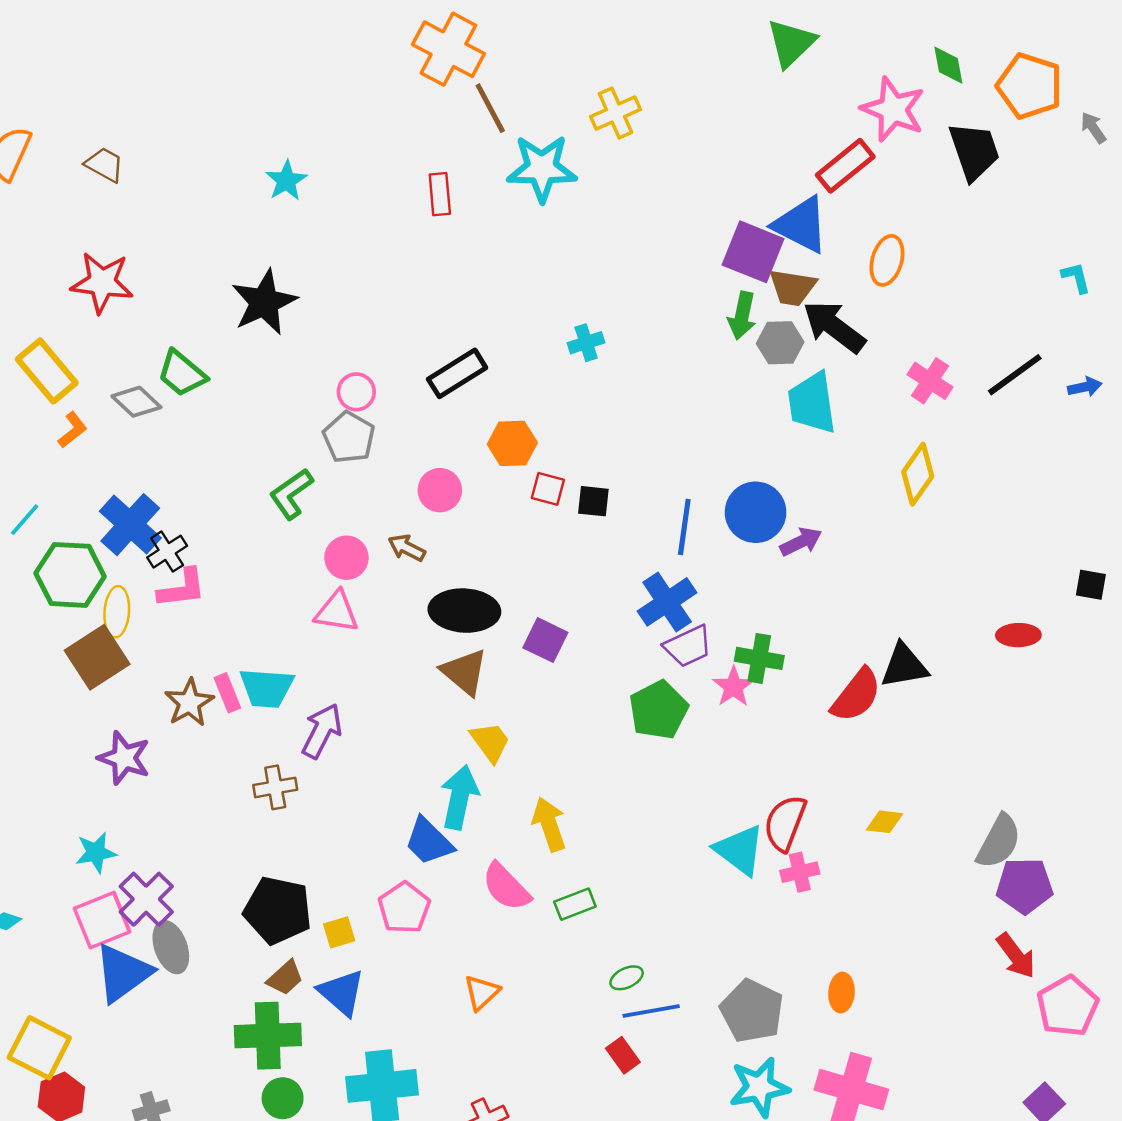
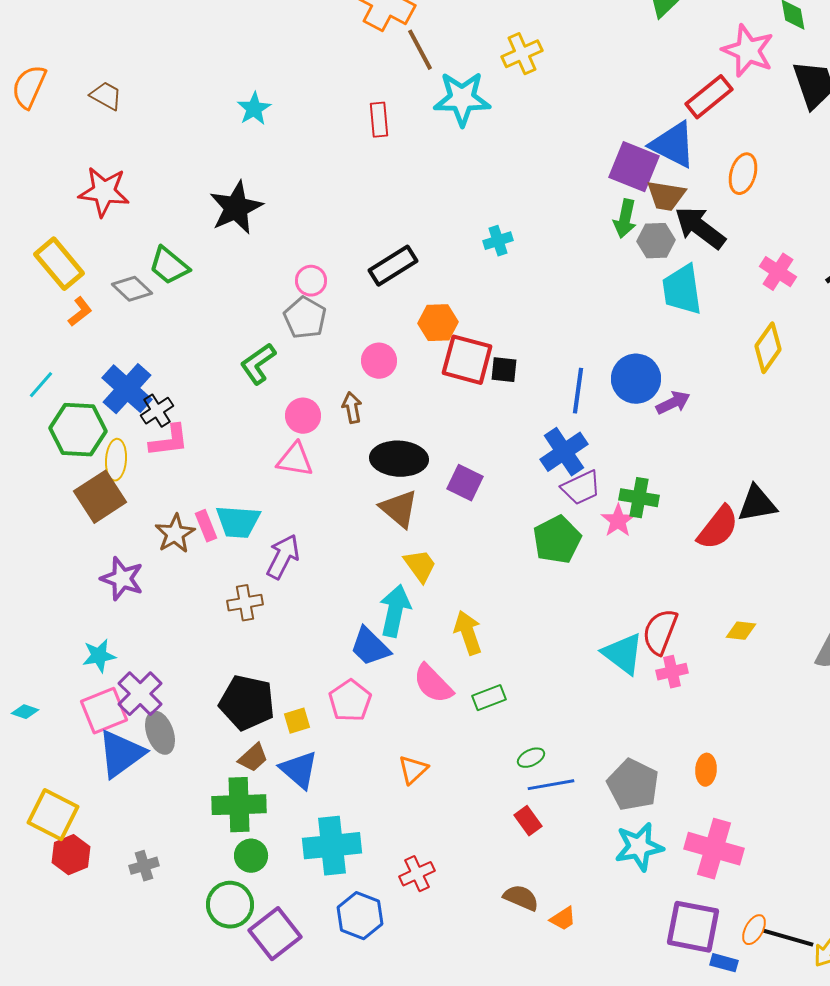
red square: (548, 489) -> (467, 360), size x1.8
brown arrow: (407, 548) -> (352, 408), turned 52

